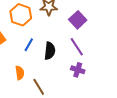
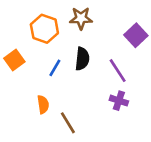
purple square: (78, 20) -> (136, 35), moved
black semicircle: (50, 51) -> (82, 59), moved

